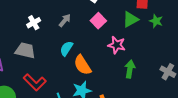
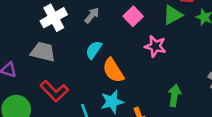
white cross: (34, 23) -> (54, 18), size x1.5
green arrow: (130, 69) -> (174, 95), moved

